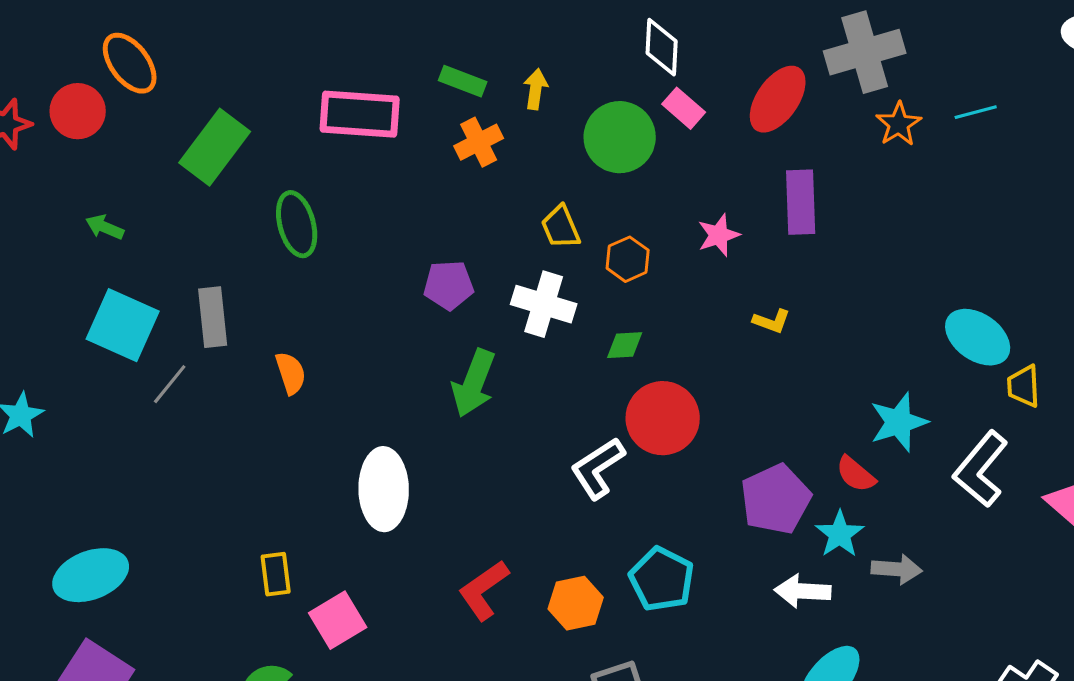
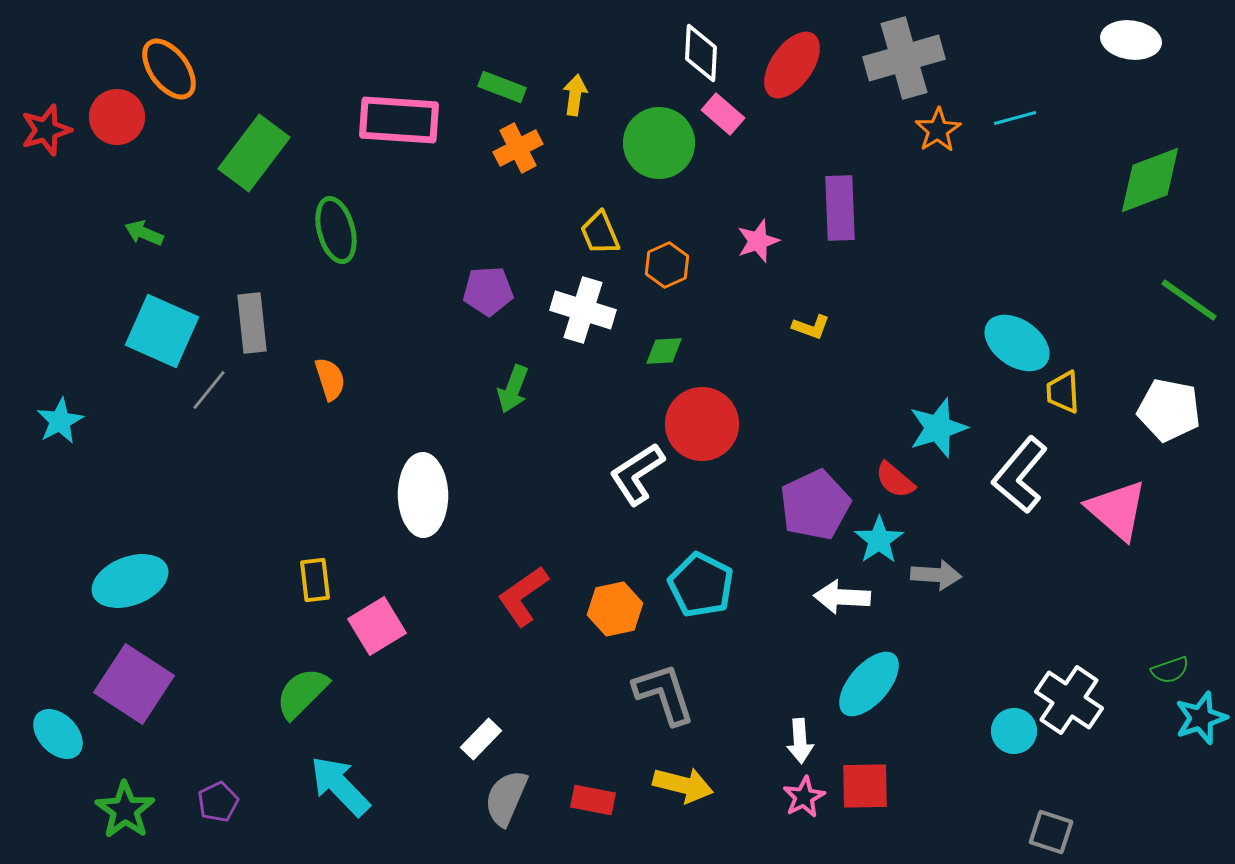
red ellipse: (778, 99) -> (792, 65), moved
green arrow: (474, 383) -> (513, 389), size x0.7

